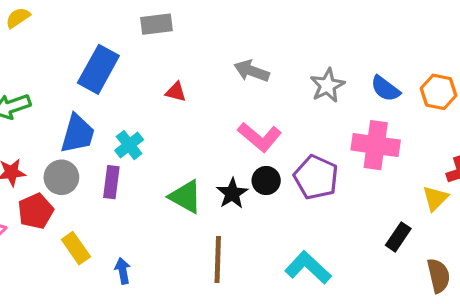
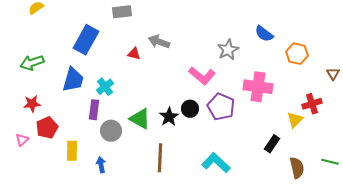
gray arrow: (252, 71) -> (159, 42), moved
blue semicircle: (385, 89) -> (264, 34), moved
pink L-shape: (260, 137) -> (202, 76), moved
gray circle: (61, 177) -> (111, 131), moved
yellow rectangle: (76, 248) -> (72, 151), turned 36

